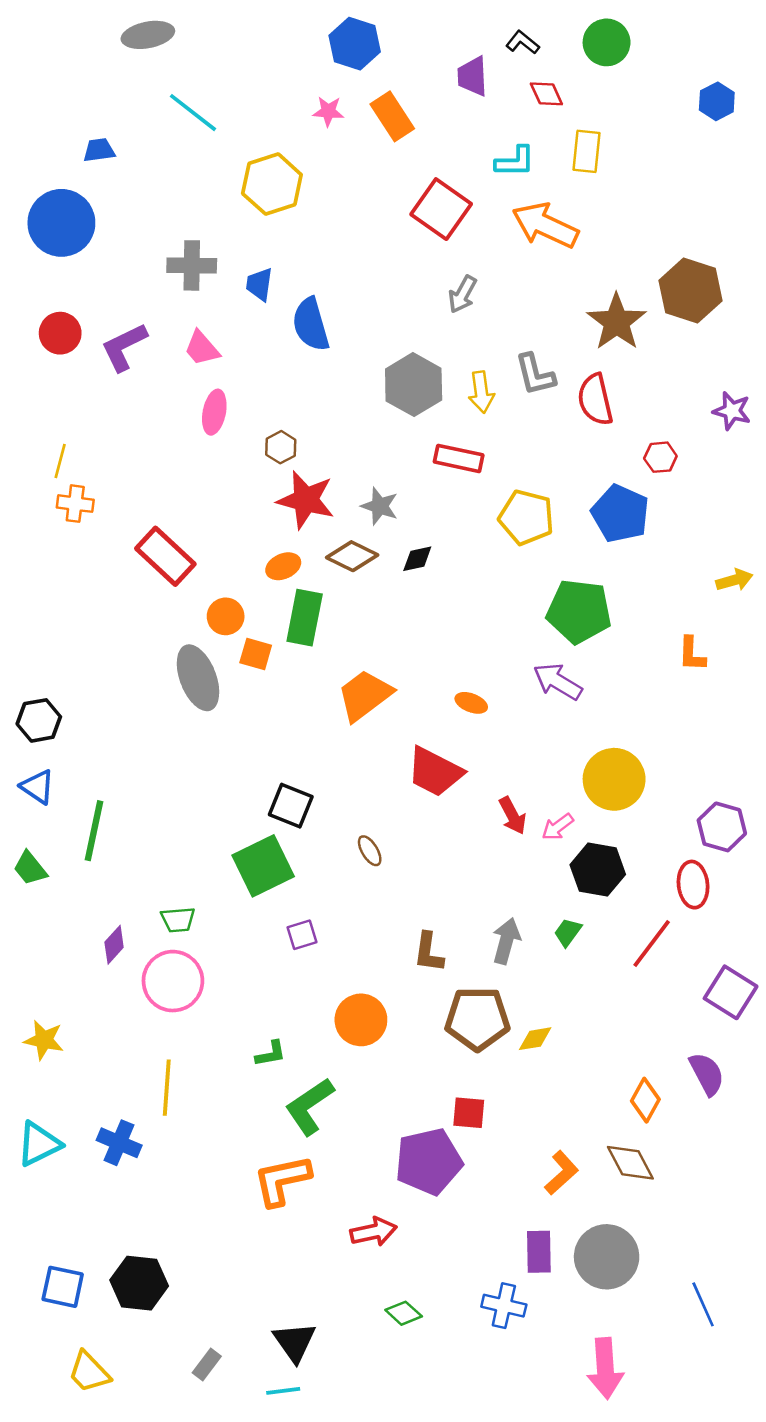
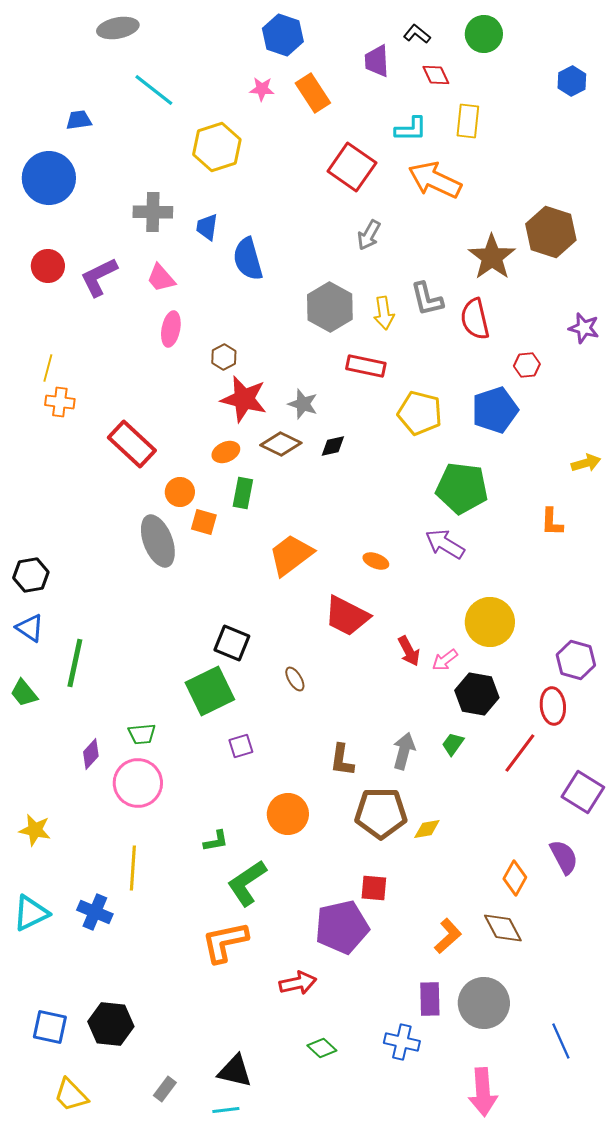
blue pentagon: (620, 514) -> (495, 410), turned 30
green rectangle: (305, 618) -> (243, 493), size x0.7
black triangle: (294, 1342) -> (235, 1071), turned -42

